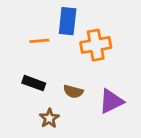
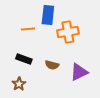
brown star: (49, 118) -> (19, 84), moved

